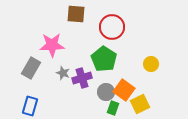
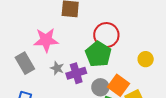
red circle: (112, 27) -> (106, 35), moved
gray rectangle: (31, 68) -> (25, 63), turned -60

